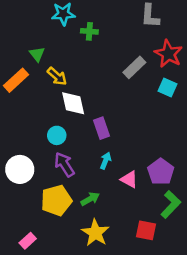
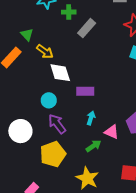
gray rectangle: (134, 67) -> (87, 28), moved
purple rectangle: (102, 128) -> (85, 91), turned -66
green arrow: (90, 199) -> (93, 146), moved

